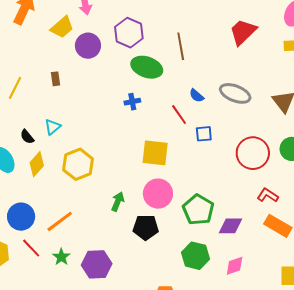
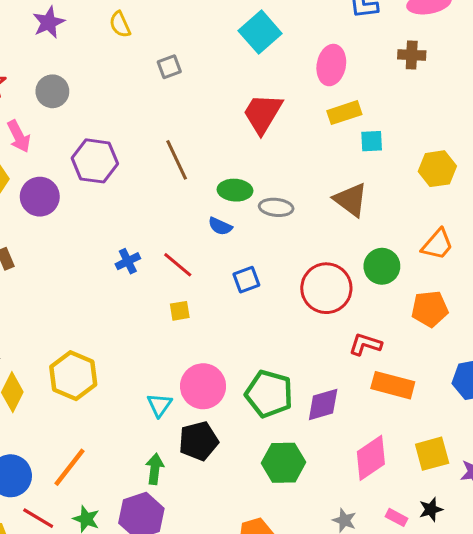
green ellipse: (147, 67) -> (235, 190), moved, size x0.7
gray ellipse: (235, 93) -> (276, 207), size x0.7
red line: (179, 115) -> (178, 265), moved
cyan triangle: (53, 127) -> (159, 405), moved
yellow square: (155, 153) -> (180, 311), moved, size x0.5
green arrow: (118, 202) -> (155, 469), moved
pink diamond: (235, 266) -> (371, 458), moved, size x1.4

